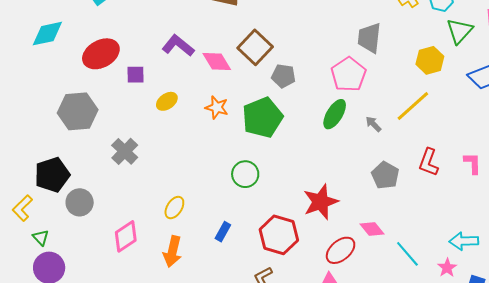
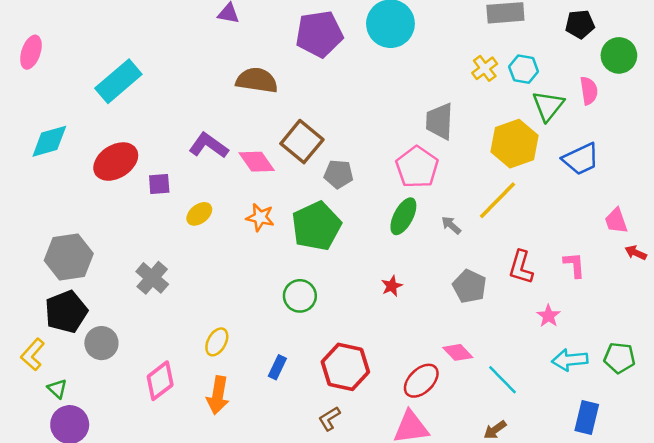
yellow hexagon: (430, 60) -> (515, 144), size x1.4
gray hexagon: (78, 111) -> (69, 257), moved
red star: (321, 202) -> (392, 286), moved, size x0.5
pink star: (447, 268) -> (548, 316), moved

